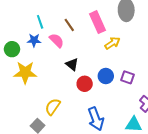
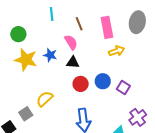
blue star: (34, 40) -> (50, 55), moved
pink semicircle: (57, 40) -> (71, 42), moved
black triangle: (72, 64) -> (73, 62), turned -48

